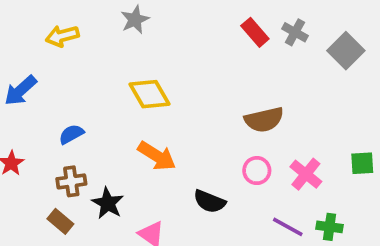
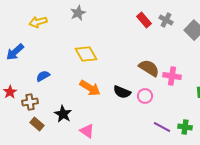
brown semicircle: (264, 120) -> (149, 68), turned -135
pink cross: (306, 174) -> (172, 76), moved, turned -30
brown cross: (71, 181) -> (30, 102), moved
black semicircle: (210, 201) -> (122, 92), moved

